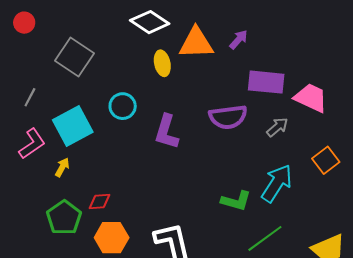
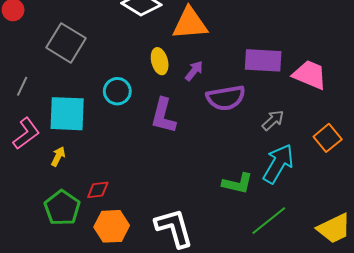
purple arrow: (239, 40) -> (194, 71), moved
yellow ellipse: (162, 63) -> (160, 61), moved
cyan square: (73, 126) -> (67, 114), turned 33
gray arrow: (277, 127) -> (273, 120), moved

